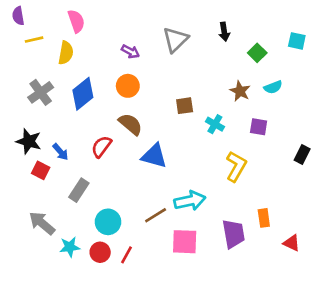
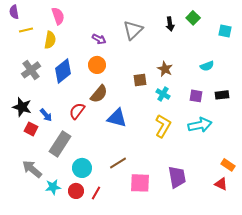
green square: (257, 53) -> (193, 18), moved
brown star: (240, 91) -> (165, 69), moved
brown semicircle: (130, 124) -> (99, 94), turned 90
black rectangle: (302, 155) -> (222, 95), moved, turned 56
yellow L-shape: (236, 166) -> (163, 126), moved
gray rectangle: (79, 190) -> (60, 144), size x1.4
cyan arrow: (190, 201) -> (200, 125), moved
orange rectangle: (264, 218) -> (228, 165), moved, turned -48

